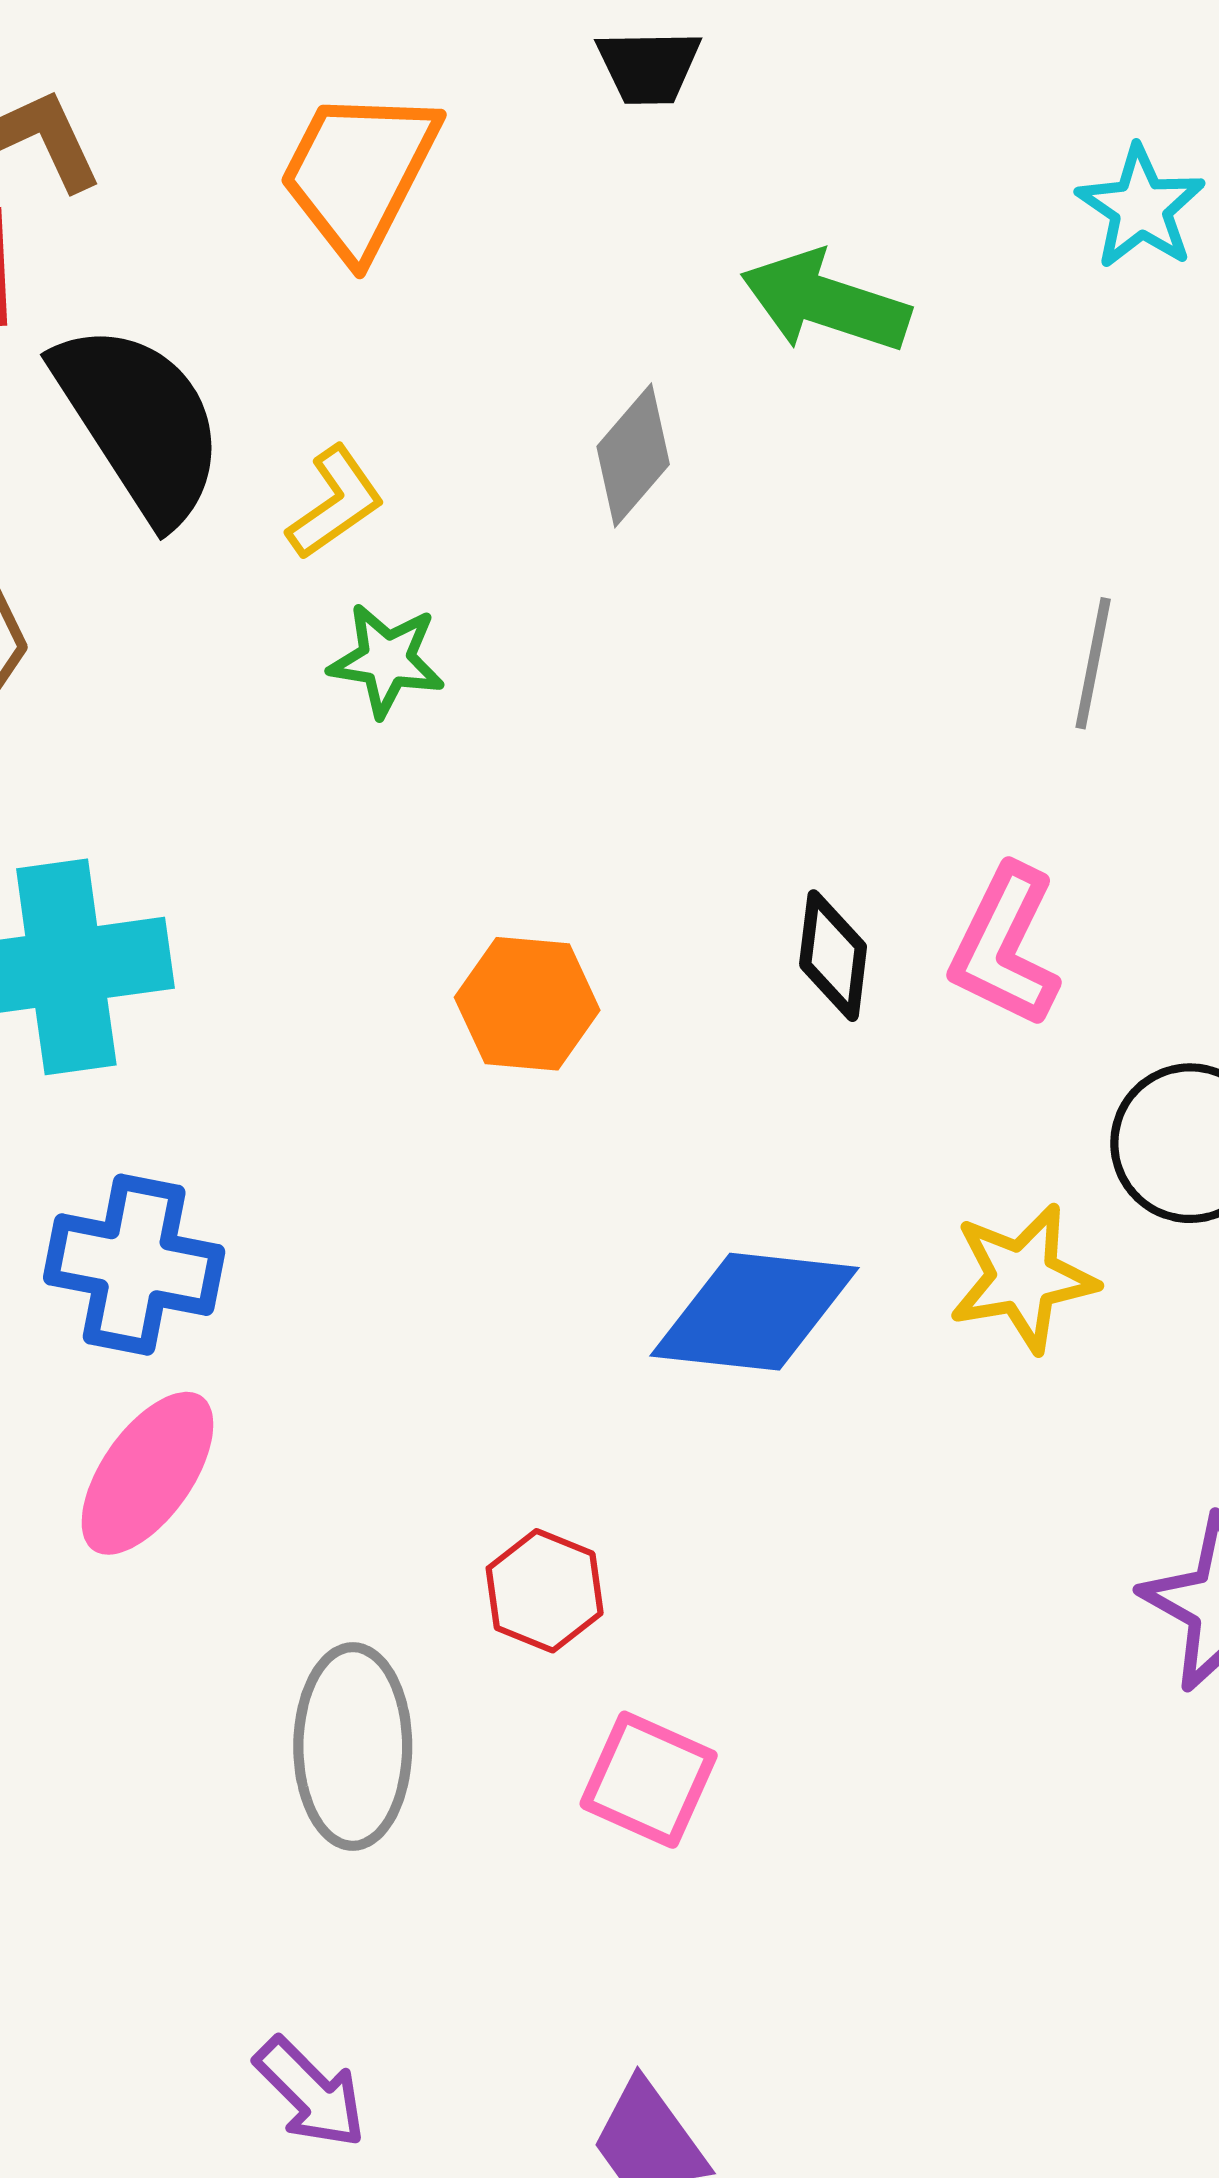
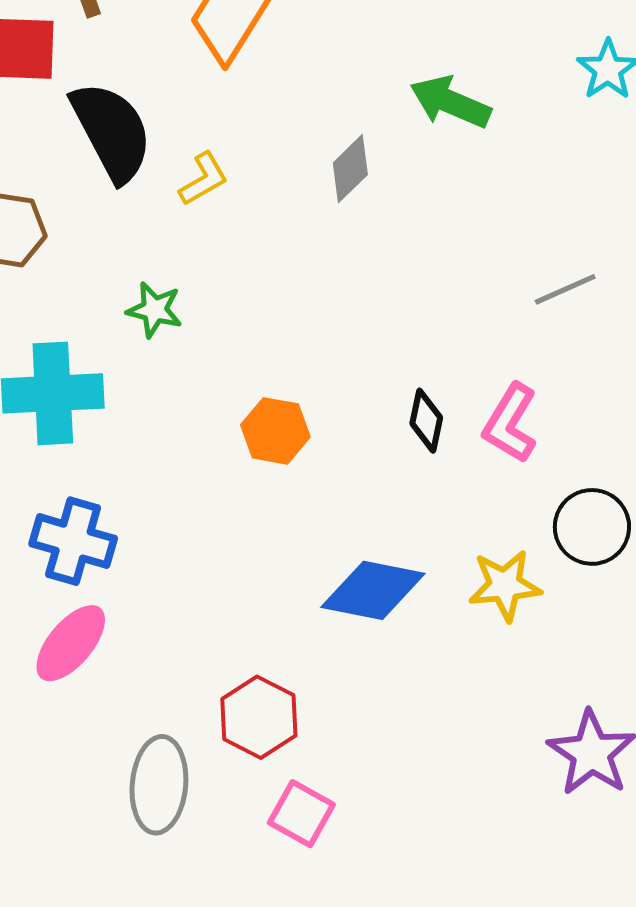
green star: (387, 660) -> (154, 310), moved
gray line: (1093, 663) -> (565, 289), turned 50
red hexagon: (545, 1591) -> (259, 717), size x1.4

